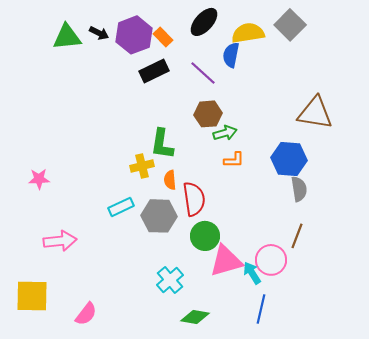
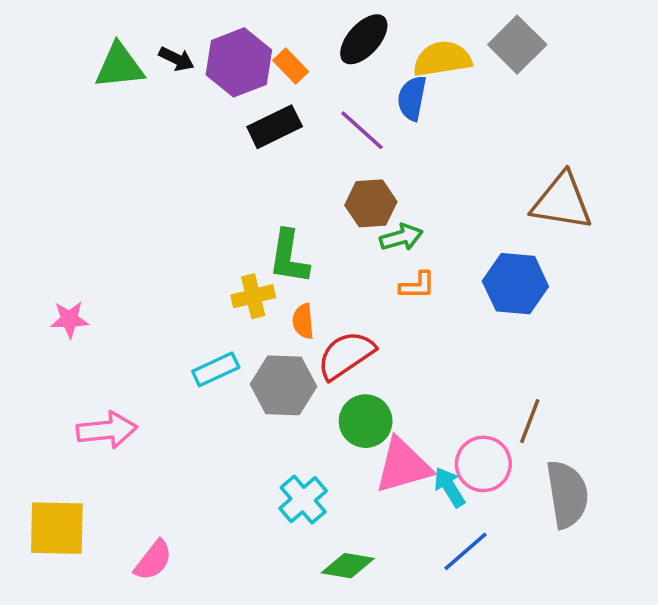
gray semicircle: (299, 189) -> (567, 494), moved, size x1.5
red semicircle: (194, 199) -> (346, 355), turned -116
blue line: (261, 309) -> (465, 551), turned 36

